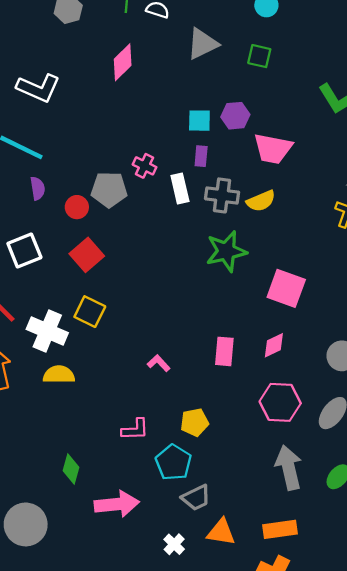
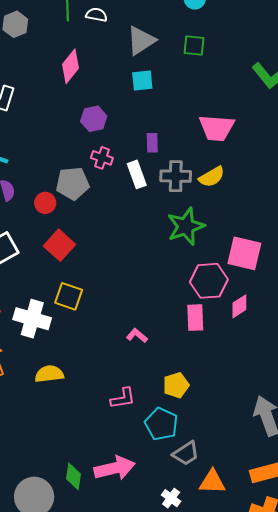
purple hexagon: (235, 116) -> (94, 119), moved
cyan square: (199, 121) -> (142, 81), moved
yellow semicircle: (59, 375) -> (49, 374), moved
pink hexagon: (280, 402) -> (209, 281), moved
green diamond: (71, 469) -> (73, 476), moved

